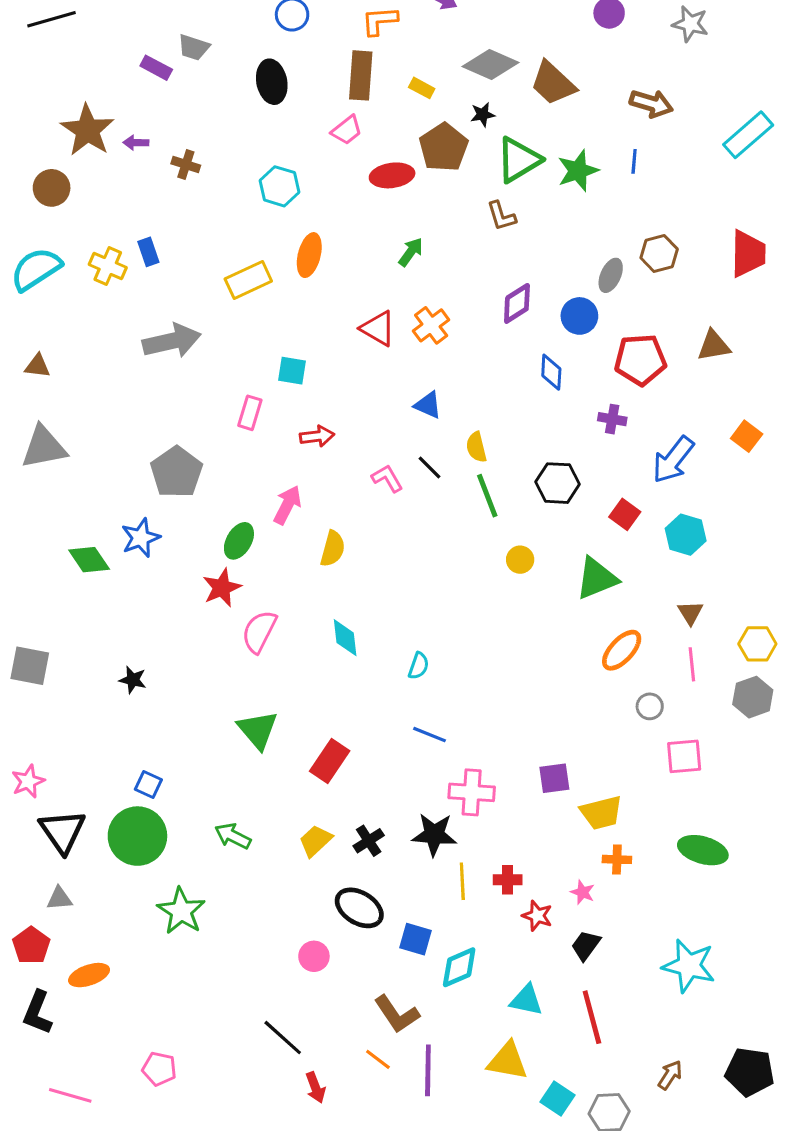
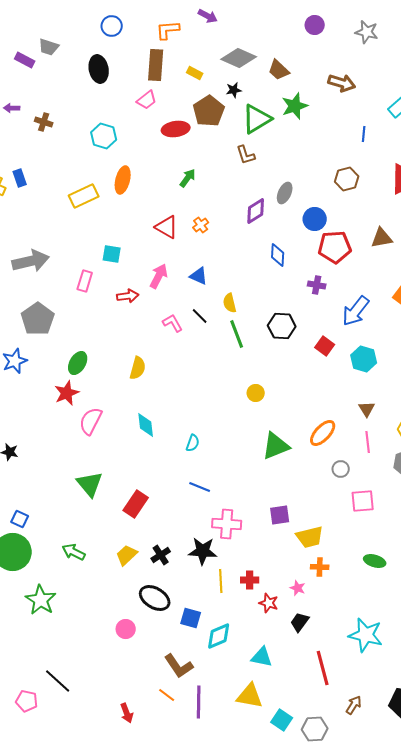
brown trapezoid: (553, 83) -> (279, 70), size x0.7
blue line: (634, 161) -> (364, 134), moved
green star: (578, 171) -> (295, 106), moved
gray ellipse: (611, 275) -> (285, 193), moved
blue circle: (579, 316) -> (315, 219), moved
orange cross: (431, 325) -> (201, 225), size x0.7
gray arrow: (172, 341) -> (31, 261), moved
pink arrow: (287, 505) -> (159, 276), moved
yellow circle: (520, 560) -> (256, 393), moved
green triangle: (597, 578) -> (276, 446), moved
green ellipse: (703, 850) -> (375, 561), size x0.7
red line: (592, 1017) -> (323, 668), moved
black line: (283, 1038) -> (58, 681), moved

